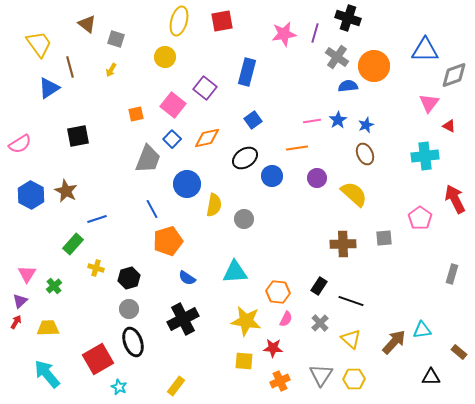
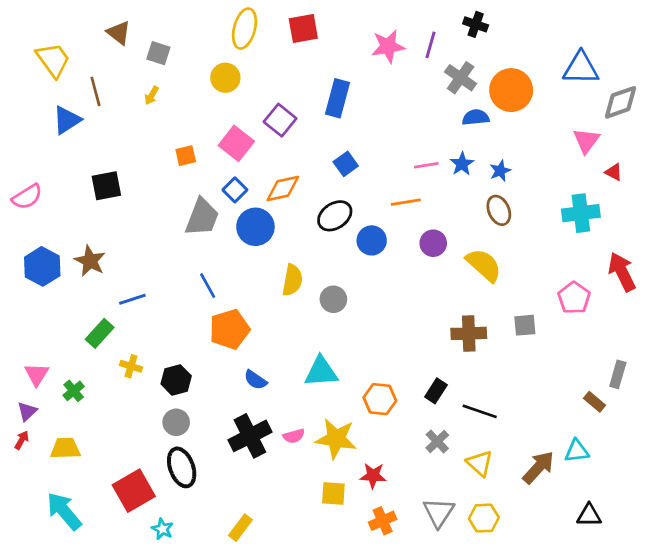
black cross: (348, 18) -> (476, 24), size x0.7
blue circle: (187, 184) -> (255, 227), moved
pink semicircle: (286, 319) -> (294, 436), moved, turned 49
brown rectangle: (459, 352) -> (595, 402), moved

